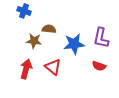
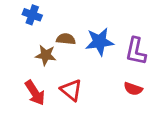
blue star: (74, 44) -> (100, 42), moved
red arrow: (26, 69) -> (35, 93), turned 132

